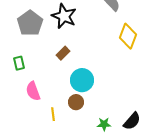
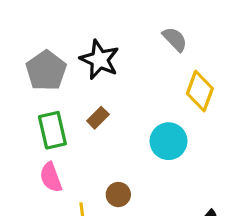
green rectangle: (19, 63) -> (52, 130), moved, size x1.6
cyan circle: (82, 80) -> (169, 141), moved

